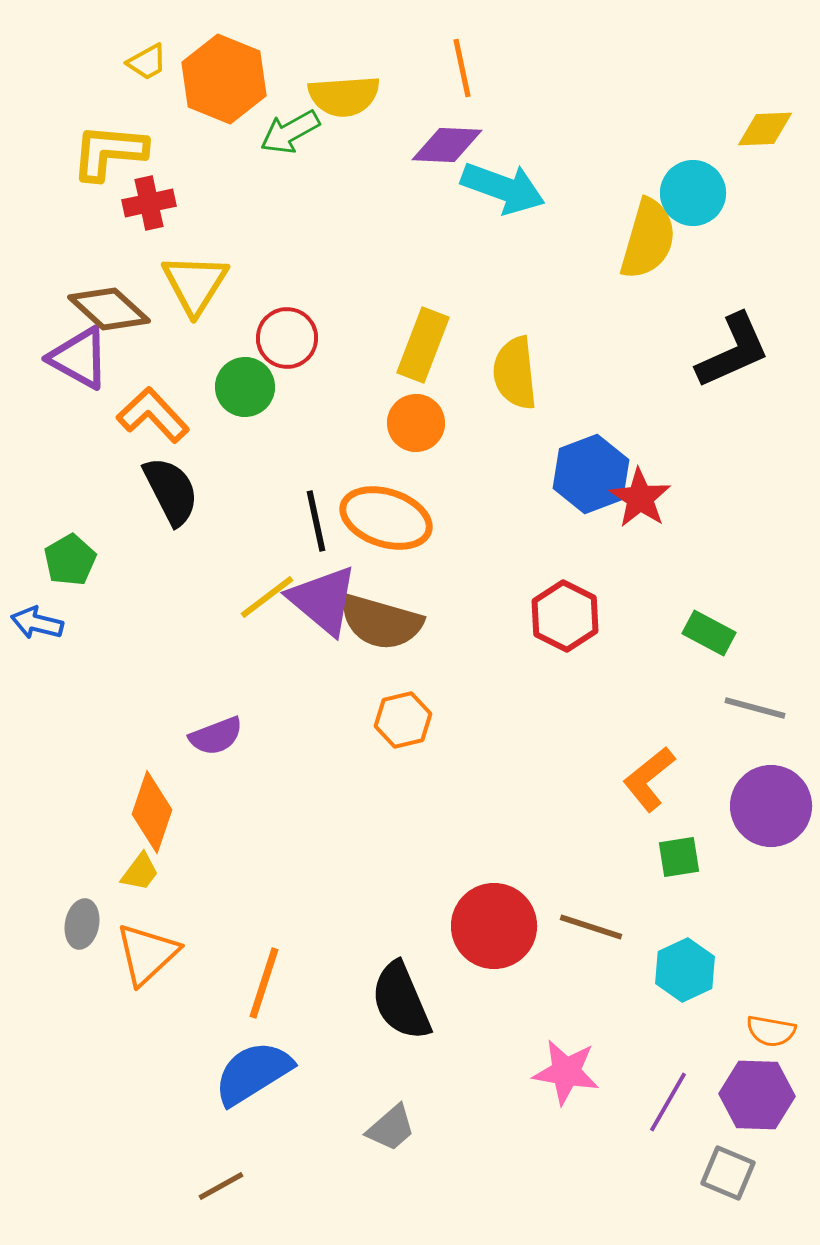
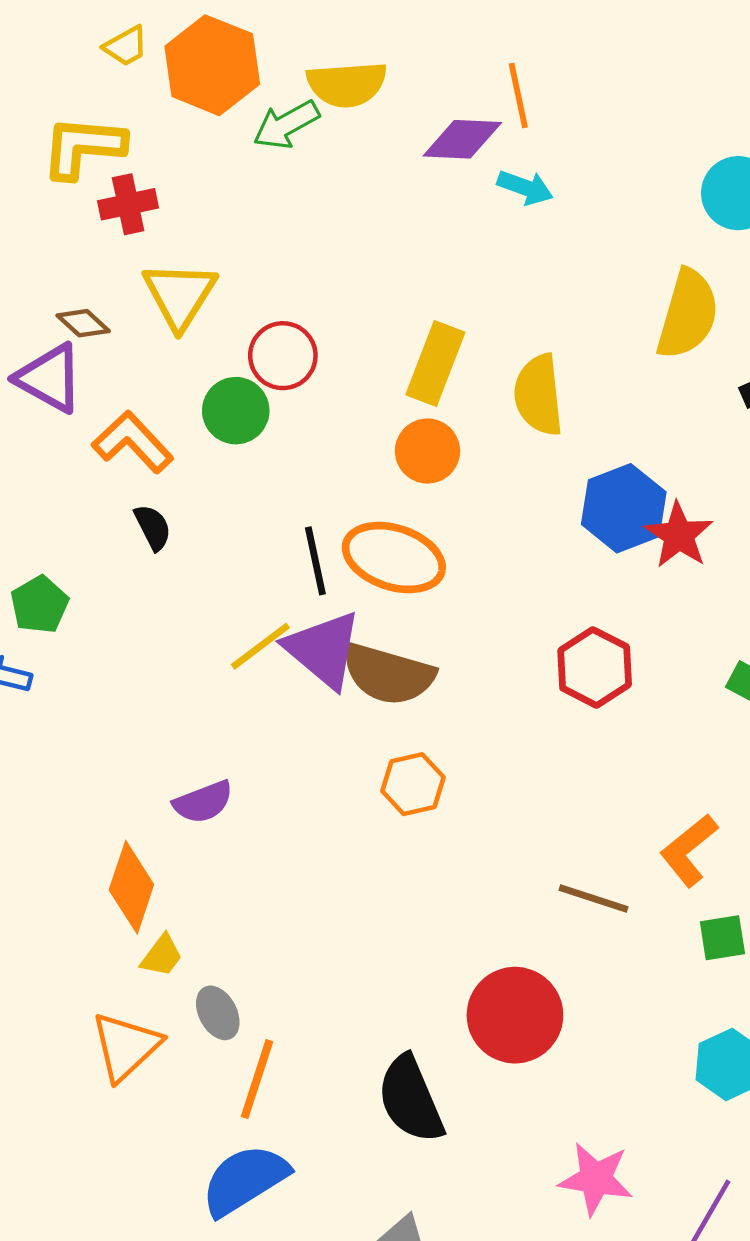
orange line: (462, 68) -> (518, 95), moved
cyan arrow: (503, 188) -> (525, 187), size x0.6
yellow semicircle: (648, 239) -> (688, 314), moved
brown diamond: (109, 309) -> (83, 323), size x0.6
black semicircle: (171, 491) -> (153, 527), size x0.6
yellow trapezoid: (140, 872) -> (162, 956), moved
gray ellipse: (82, 924) -> (218, 1013), moved, turned -39
brown line: (591, 927) -> (593, 898), moved

